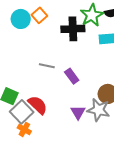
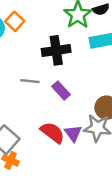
black cross: (73, 29) -> (56, 50), moved
red semicircle: (38, 105) -> (53, 133), moved

